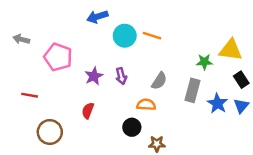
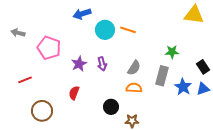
yellow triangle: (231, 50) -> (194, 15), moved
red line: (30, 95) -> (25, 80), turned -32
orange semicircle: (146, 105) -> (134, 88), moved
blue triangle: (241, 106) -> (203, 89), turned 32

